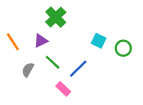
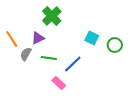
green line: (53, 62) -> (49, 58), turned -35
gray semicircle: (28, 70) -> (26, 54), moved

